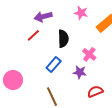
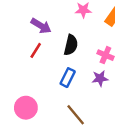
purple arrow: (43, 17) -> (41, 26), turned -120
black semicircle: (63, 39) -> (71, 45), turned 30

